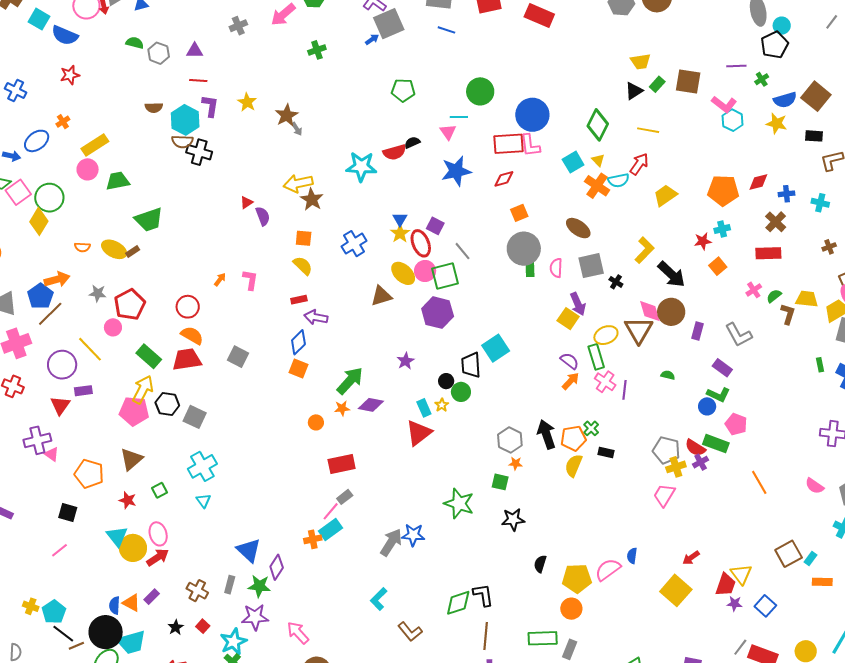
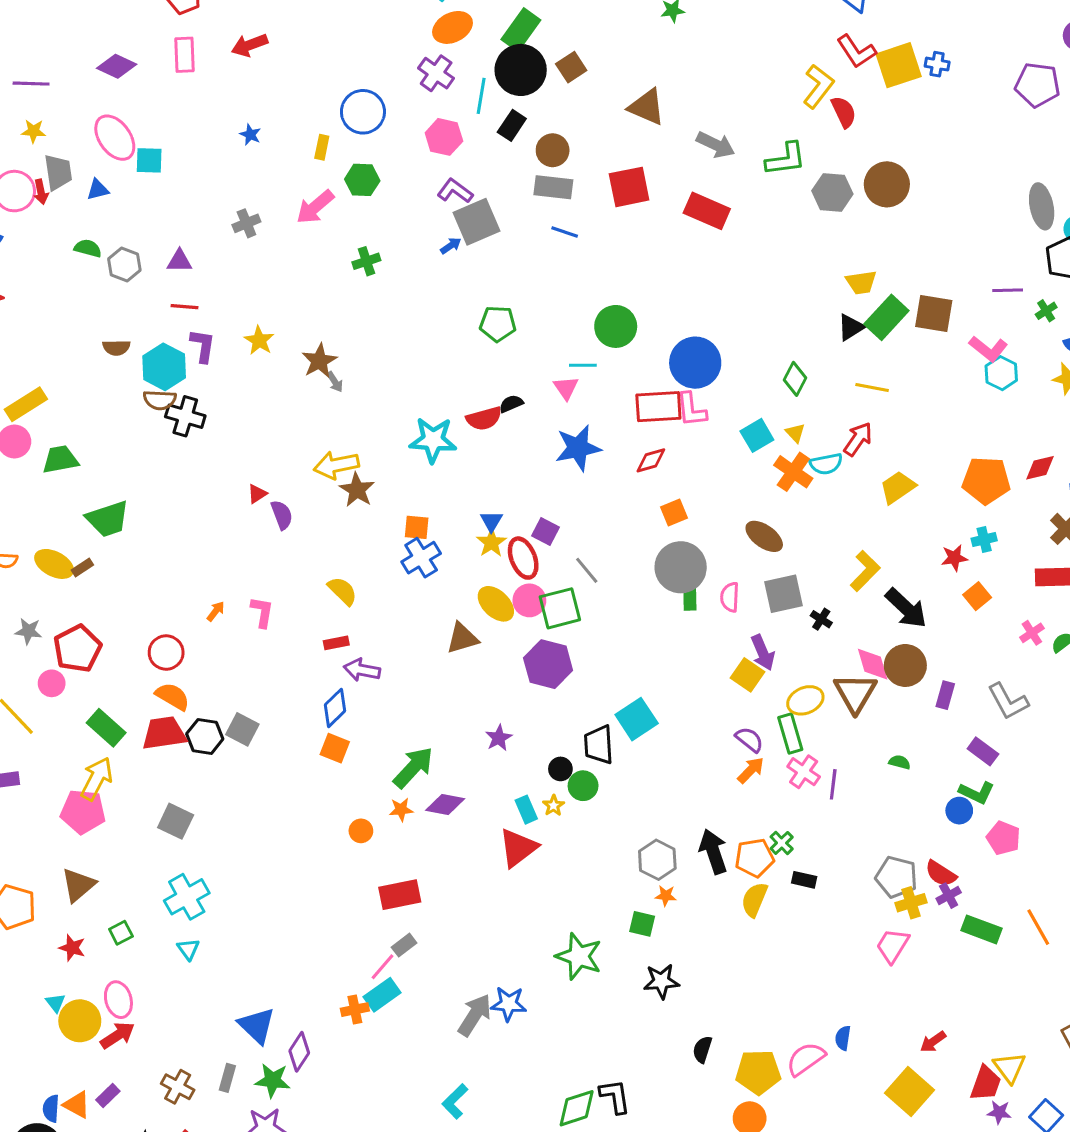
green rectangle: (657, 84) -> (886, 317), size x1.8
green diamond: (598, 125) -> (795, 379), size x0.7
orange square: (304, 238) -> (417, 527), moved
black hexagon: (167, 404) -> (205, 736), moved
green rectangle: (716, 444) -> (981, 929), moved
cyan triangle: (117, 536) -> (56, 1003), size x0.6

